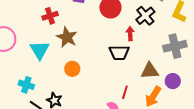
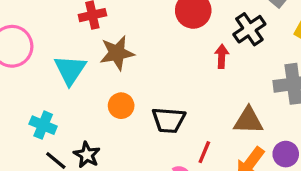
brown star: (67, 37) -> (117, 53), turned 30
black trapezoid: (119, 53) -> (169, 120), moved
purple circle: (173, 81) -> (286, 154), moved

